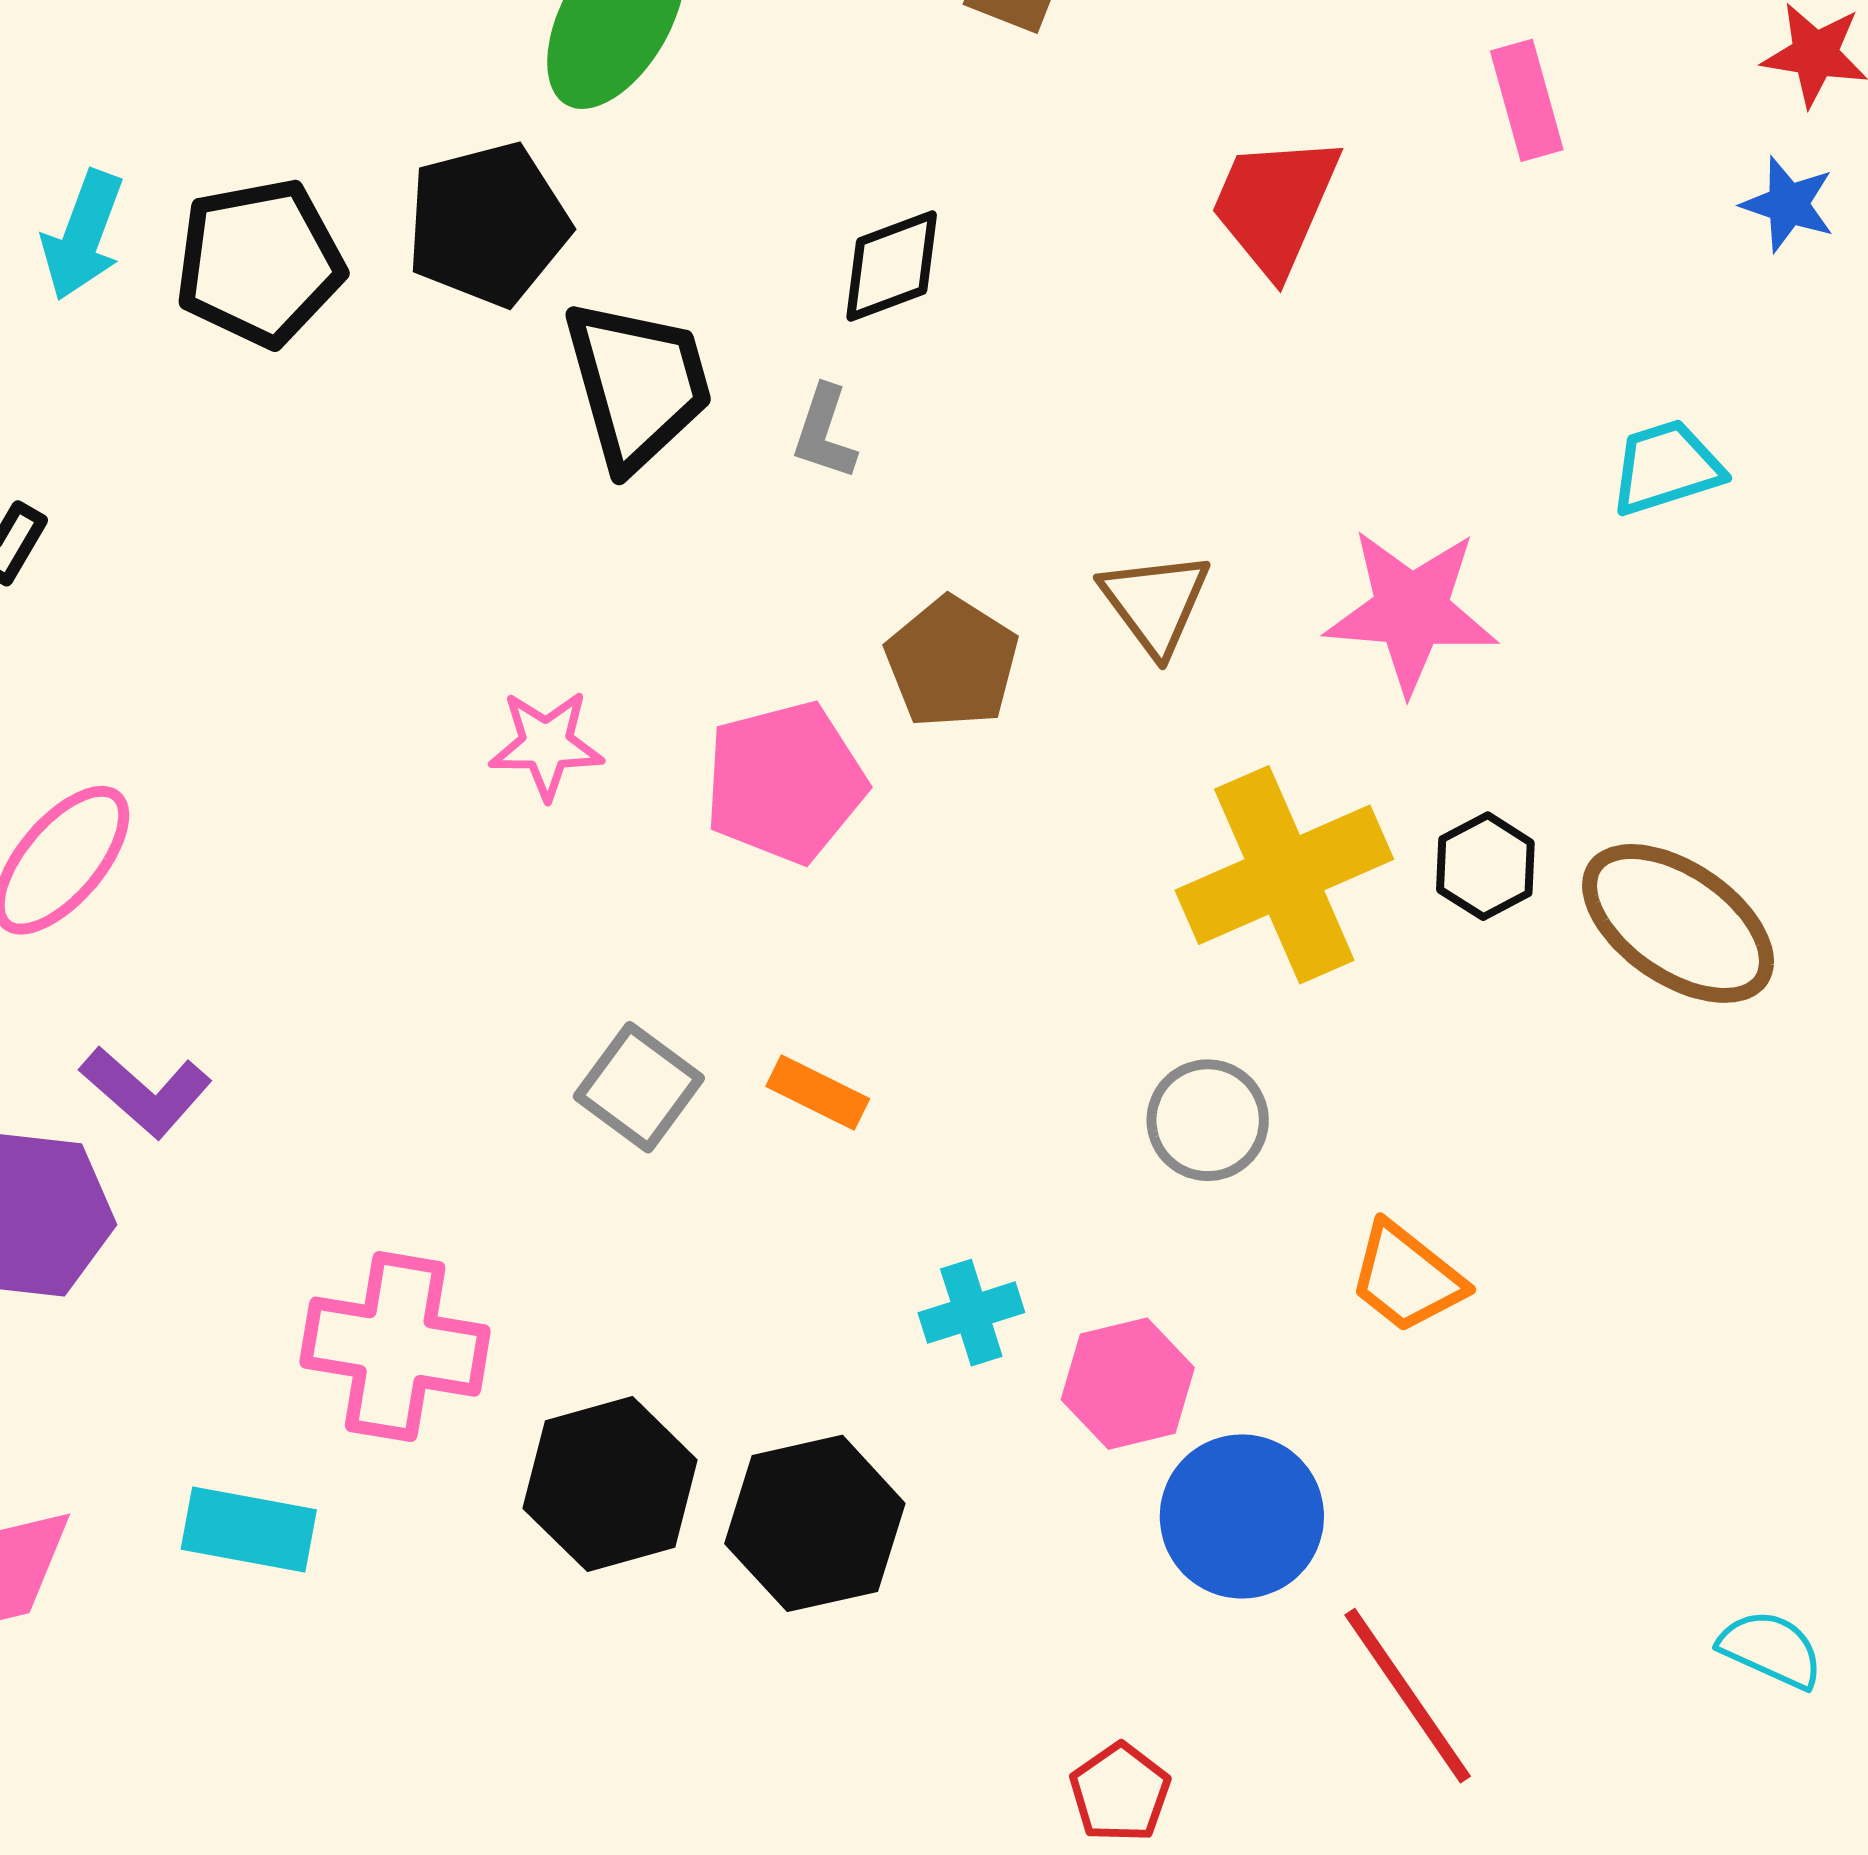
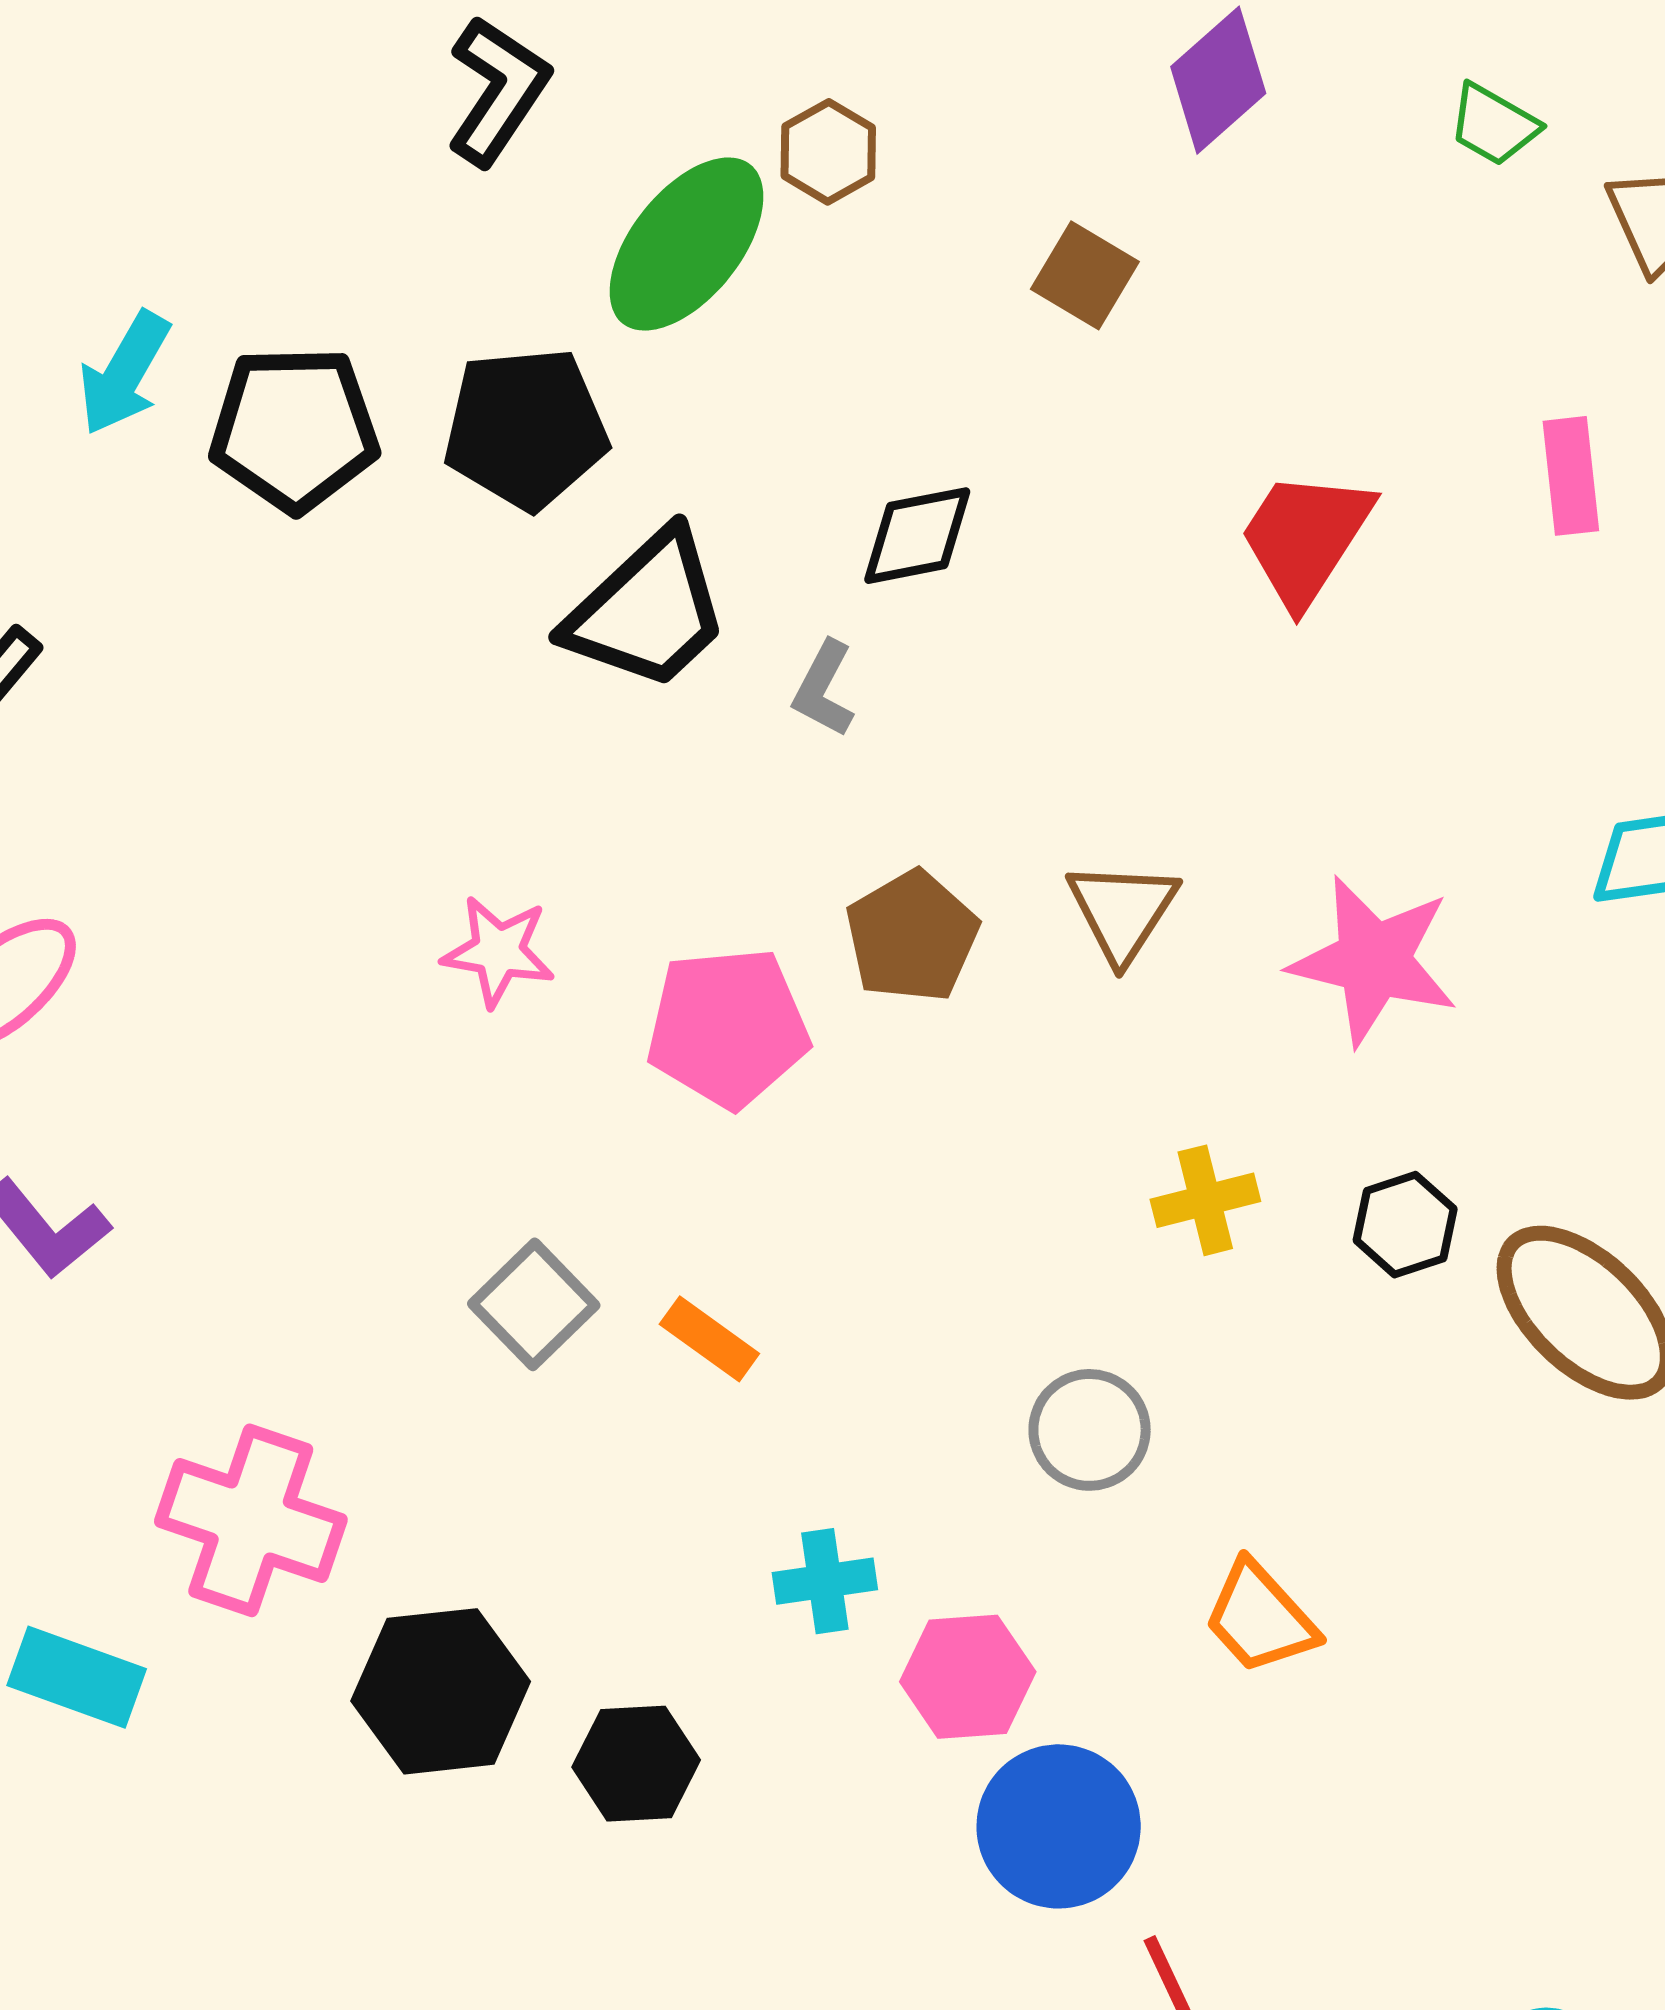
black trapezoid: (638, 384) -> (647, 611), turned 53
yellow cross: (1284, 875) -> (1205, 1200), size x0.5
black hexagon: (815, 1523) -> (636, 1764), size x0.7

